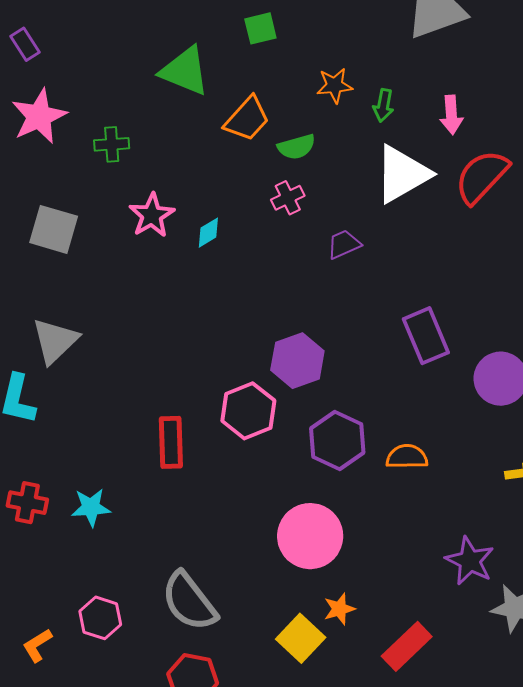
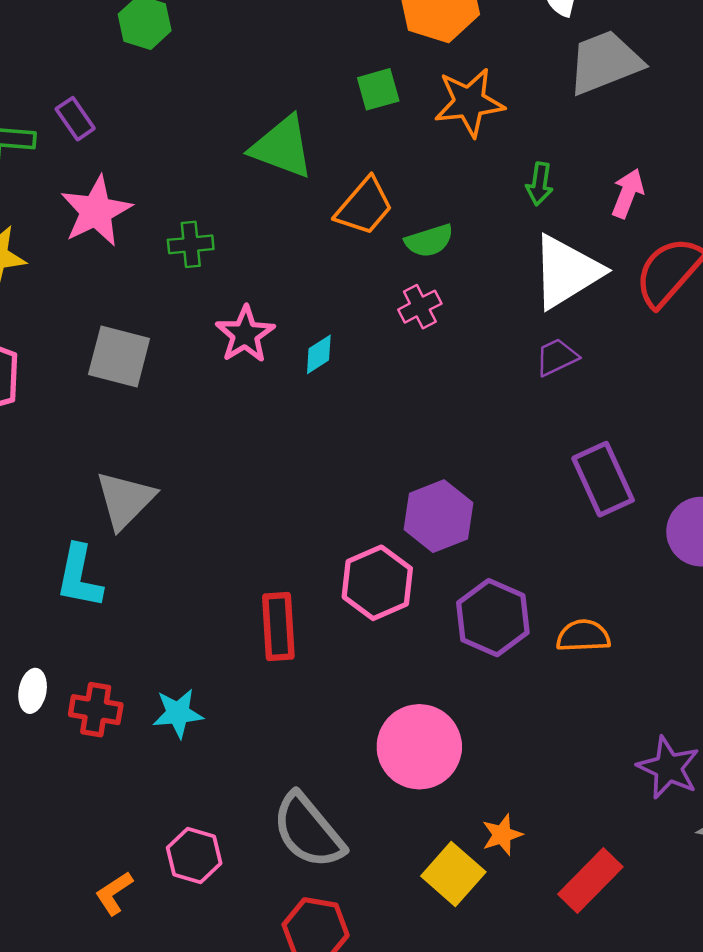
orange star: (335, 85) -> (469, 102), moved, size x1.5
pink arrow: (451, 115) -> (628, 193), turned -153
purple trapezoid: (344, 244) -> (557, 357), moved
pink circle: (310, 536) -> (419, 747), moved

